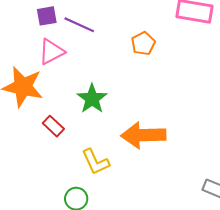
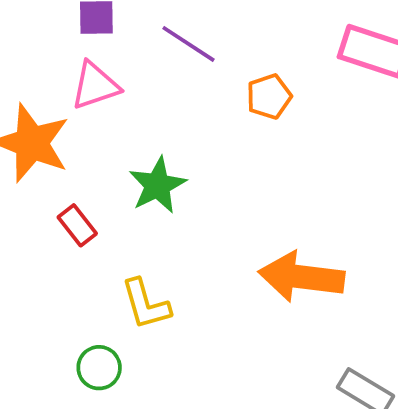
purple line: (79, 25) -> (189, 44), moved
orange arrow: (143, 135) -> (301, 277), moved

